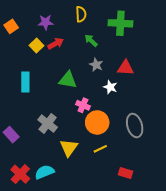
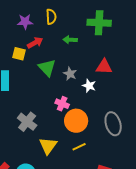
yellow semicircle: (81, 14) -> (51, 17), moved
green arrow: (91, 40) -> (70, 40), turned -40
yellow square: (36, 46) -> (19, 54), moved, turned -32
gray star: (96, 65) -> (70, 74), moved
green triangle: (68, 80) -> (47, 68), moved, turned 36

